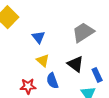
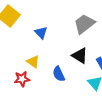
yellow triangle: (43, 60) -> (33, 62), moved
red star: (28, 86) -> (22, 79), moved

